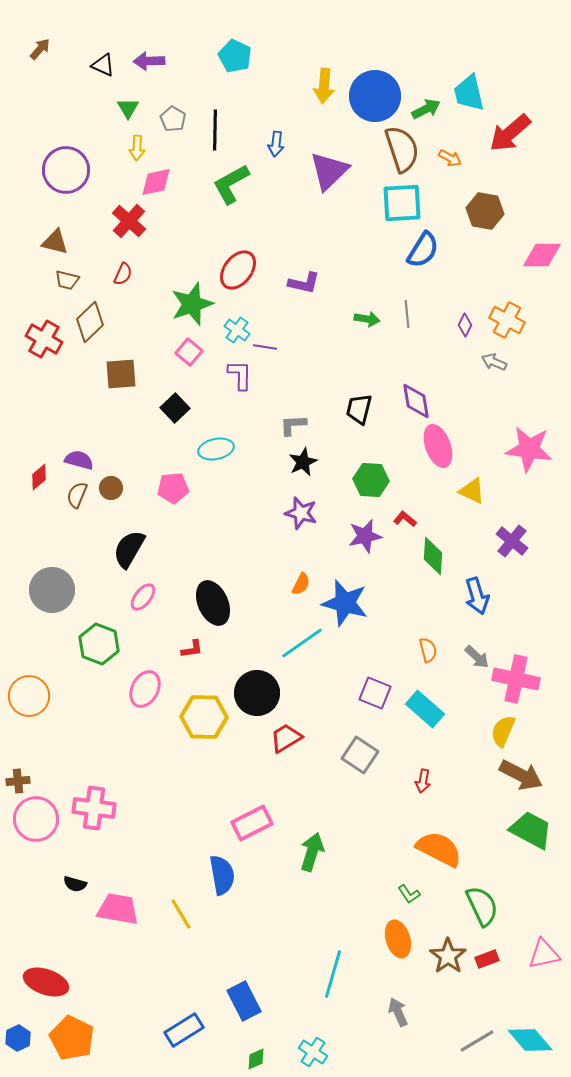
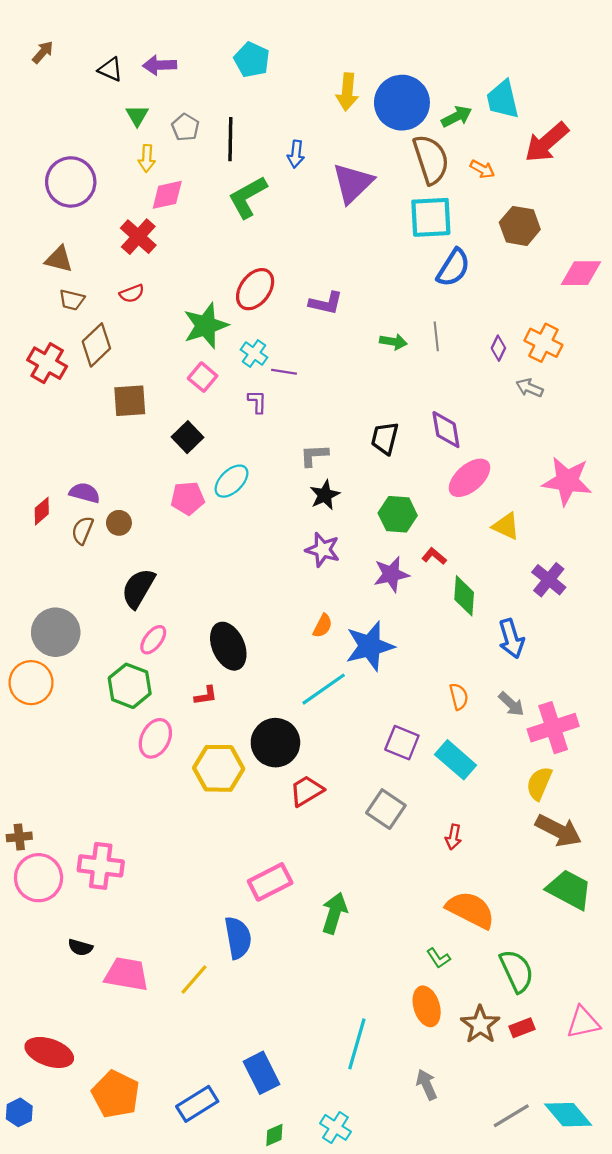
red semicircle: (123, 274) -> (132, 293), turned 45
purple L-shape: (240, 375) -> (257, 402), size x0.7
pink ellipse: (438, 446) -> (469, 478), turned 69
cyan ellipse: (216, 449) -> (231, 481), turned -32
pink pentagon: (173, 488) -> (188, 498), moved
blue star: (345, 603) -> (370, 646), turned -30
green hexagon: (99, 644) -> (130, 686), moved
pink cross: (516, 679) -> (553, 728), turned -30
orange circle: (29, 696) -> (31, 683), moved
yellow line: (181, 914) -> (194, 980), turned 72
orange pentagon: (72, 1038) -> (116, 1094), moved

